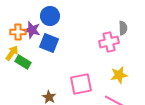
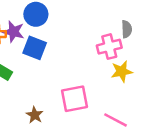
yellow star: (119, 75) -> (122, 71), moved

